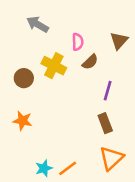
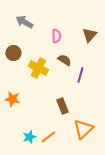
brown semicircle: (90, 62) -> (64, 60), moved, turned -104
yellow cross: (54, 66) -> (38, 68), moved
brown circle: (24, 78) -> (13, 53), moved
brown rectangle: (105, 123) -> (62, 106), moved

